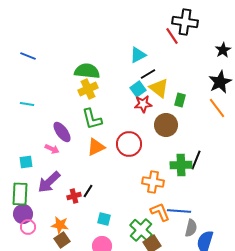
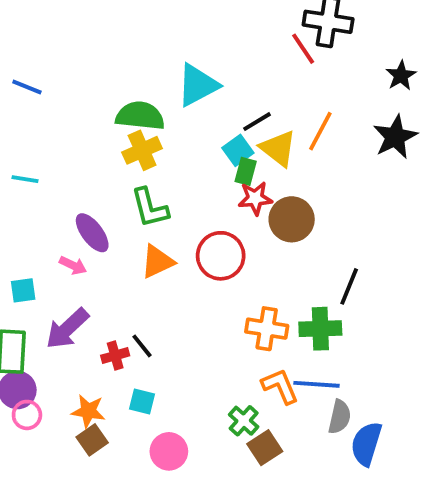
cyan triangle: (138, 55) -> (198, 85), moved, size x1.4
green rectangle: (180, 100) -> (246, 171), moved
red star: (143, 104) -> (255, 198), moved
orange line: (217, 108) -> (320, 131), moved, turned 65
green cross: (181, 165) -> (320, 329), moved
black line: (88, 191) -> (142, 346), turned -72
cyan square: (104, 219) -> (142, 402), moved
green cross: (141, 230) -> (244, 421), size x0.7

